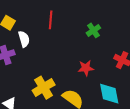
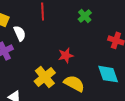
red star: (86, 68) -> (66, 55), moved

